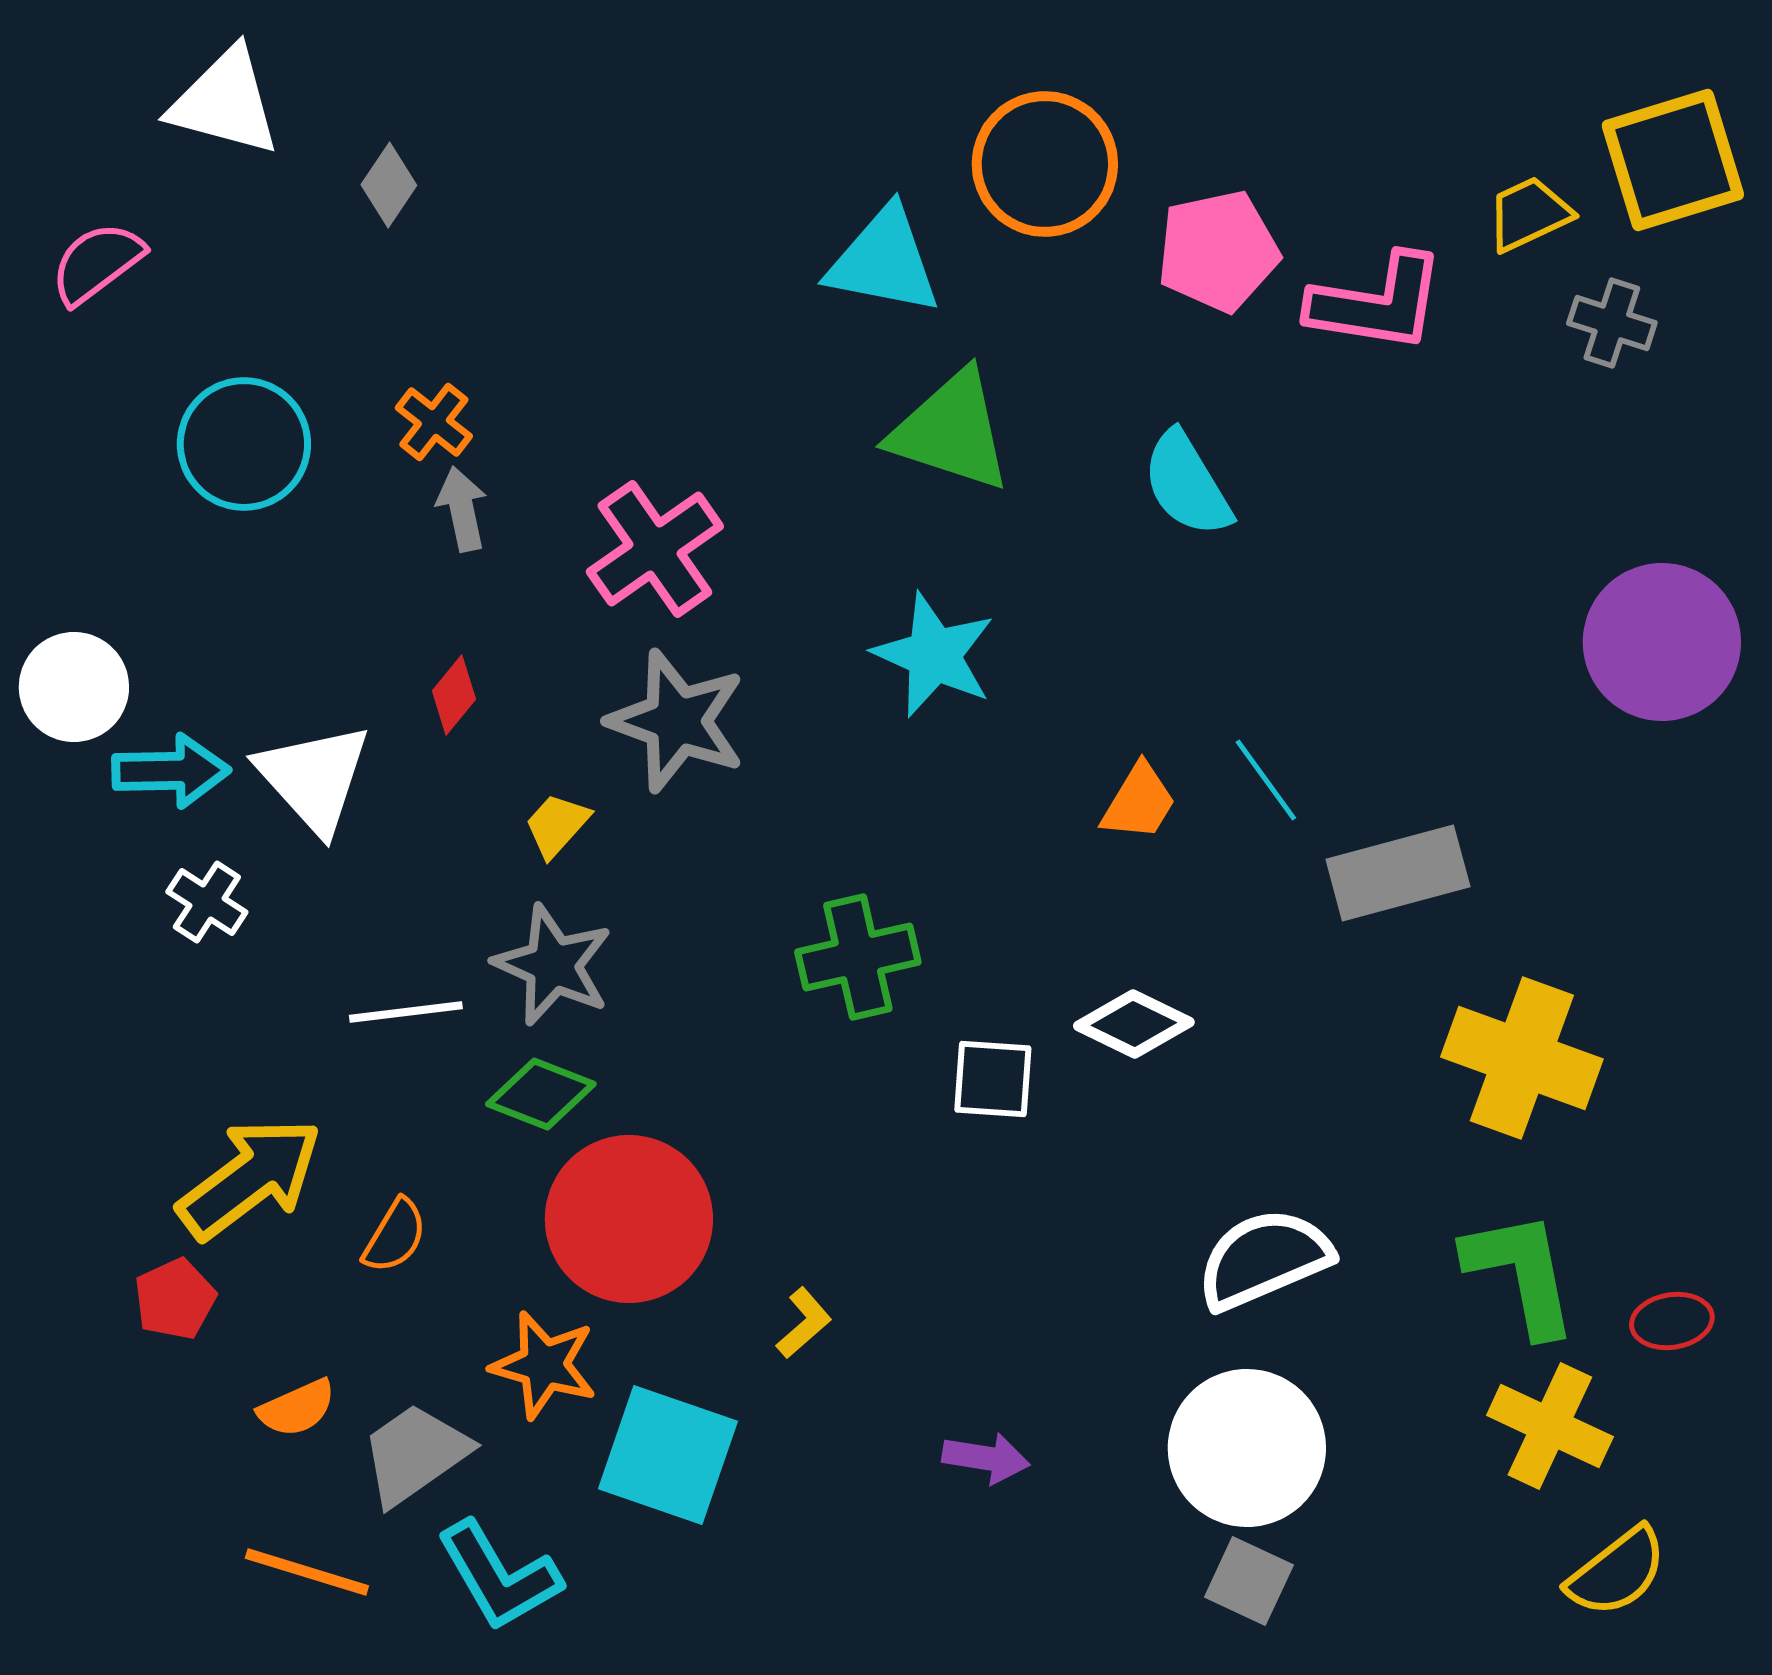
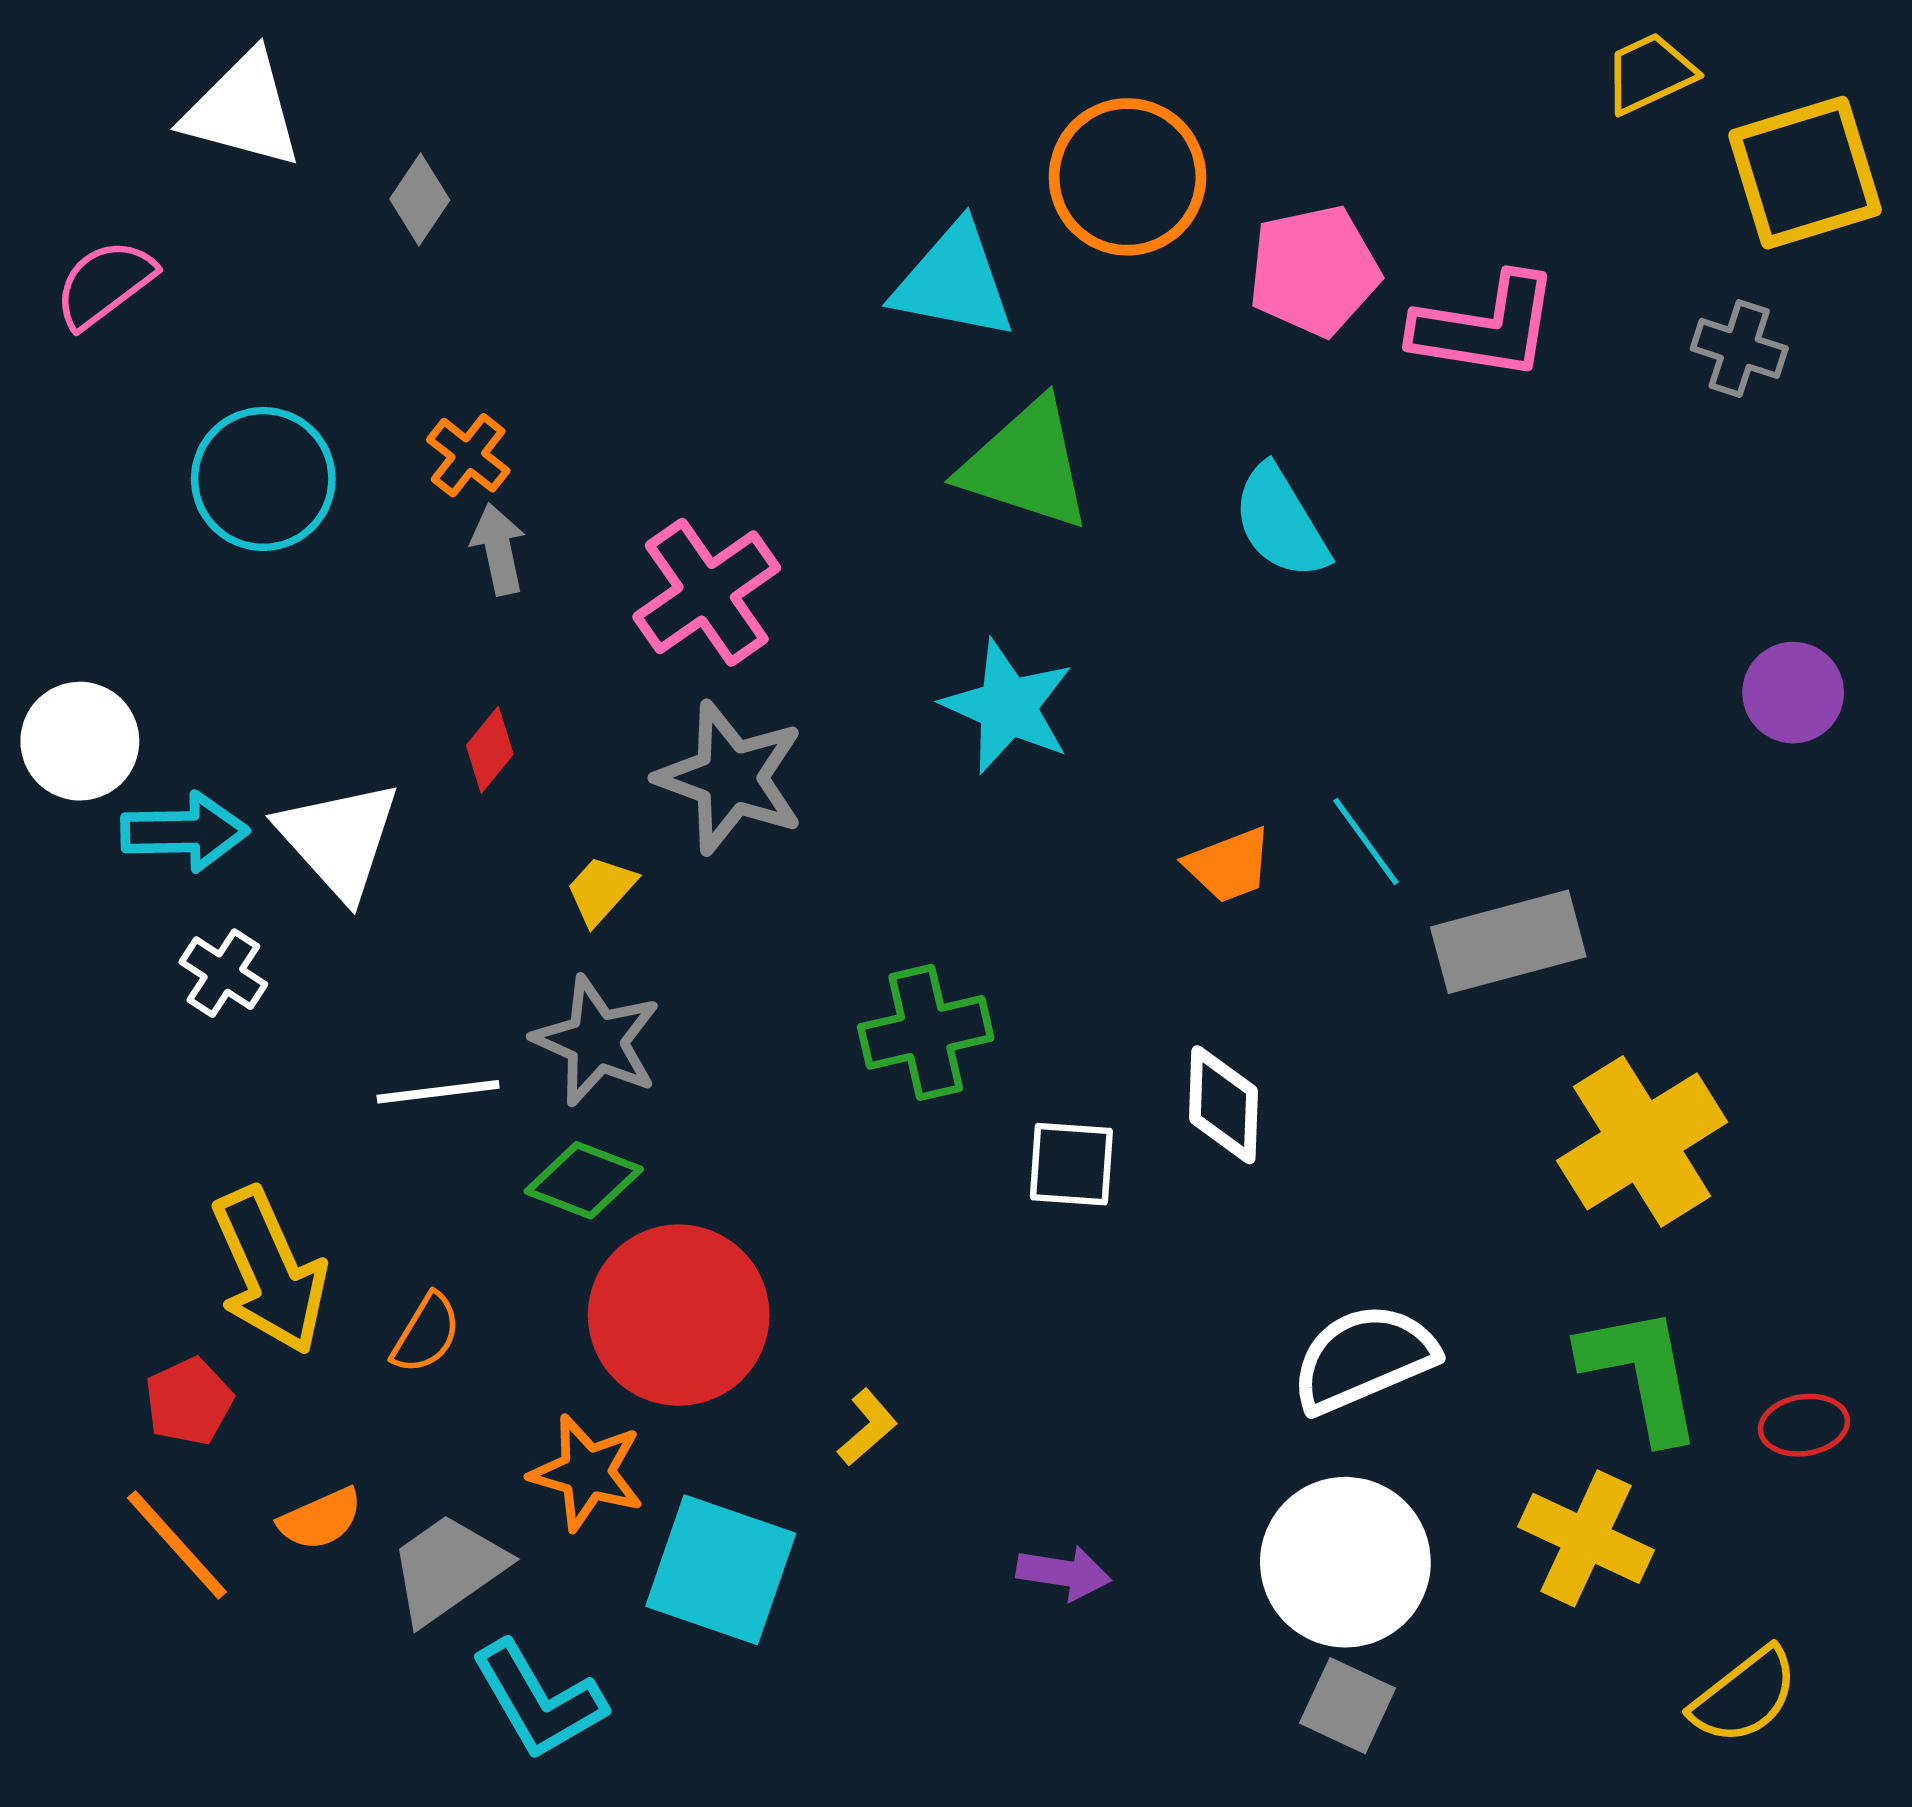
yellow trapezoid: (1529, 214) -> (1650, 73), moved
purple circle: (1662, 642) -> (1793, 693), size x0.6
orange trapezoid: (1139, 802) -> (1229, 865), turned 38
white diamond: (1134, 1024) -> (1223, 1105), turned 66
yellow cross: (1522, 1058) -> (1642, 1141), turned 38
yellow arrow: (250, 1178) -> (270, 1271), turned 103
yellow cross: (1550, 1426) -> (1586, 1538), moved
orange line: (307, 1572) -> (177, 1545), moved, turned 31

